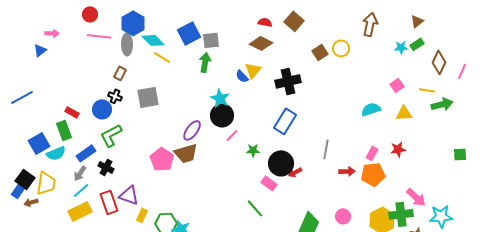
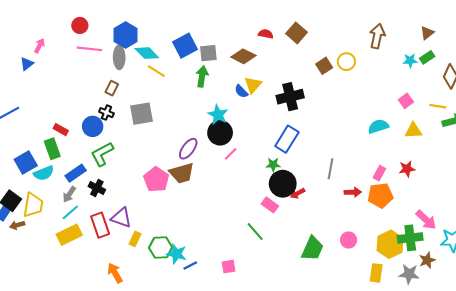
pink arrow: (52, 33) -> (40, 46), turned -64
brown diamond: (261, 43) -> (243, 56), moved
green star: (253, 150) -> (273, 165), moved

